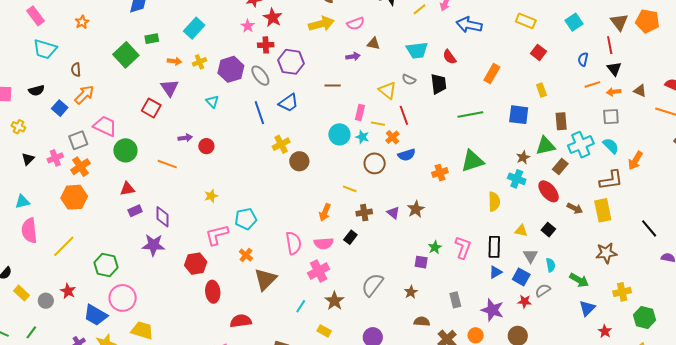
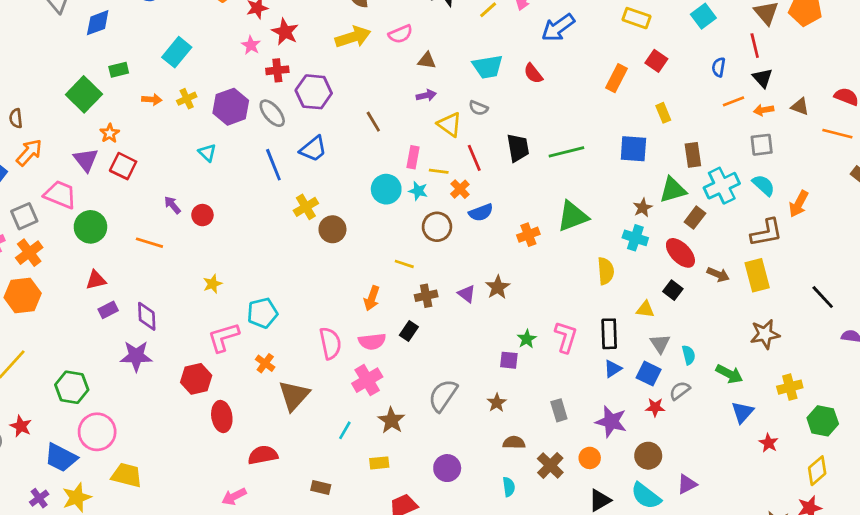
orange star: (82, 22) -> (110, 133), moved
blue arrow: (469, 25) -> (558, 28), turned -45
purple arrow: (353, 56) -> (426, 95), moved
orange rectangle: (492, 74) -> (616, 78), moved
black trapezoid: (439, 84) -> (518, 148), moved
brown line: (333, 85) -> (373, 122), turned 63
purple triangle: (170, 88) -> (86, 160), moved
purple arrow: (185, 138) -> (172, 205), turned -120
black square: (548, 230) -> (673, 290), moved
yellow rectangle: (324, 331) -> (379, 463), turned -32

